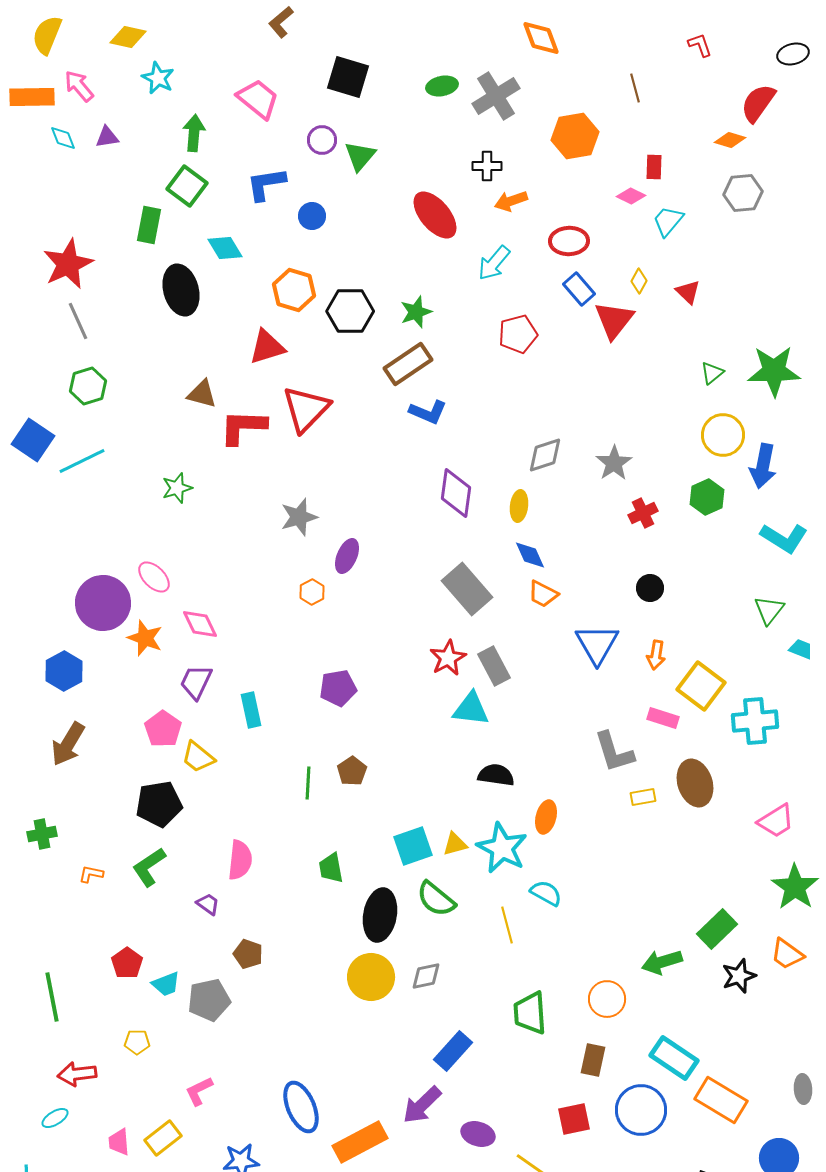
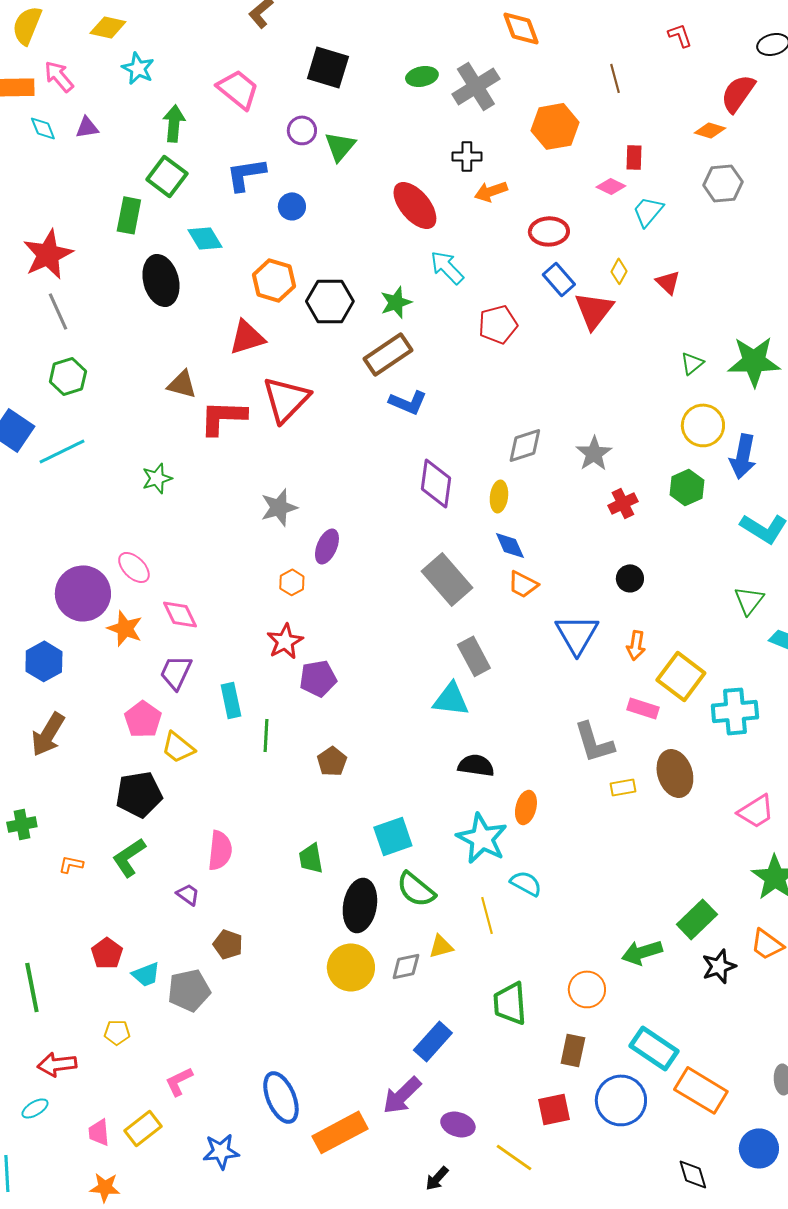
cyan arrow: (494, 263) -> (447, 267), moved, turned 96
red star: (448, 658) -> (285, 641), moved
green line: (308, 783) -> (266, 735), moved
yellow triangle: (455, 844) -> (441, 946), moved

